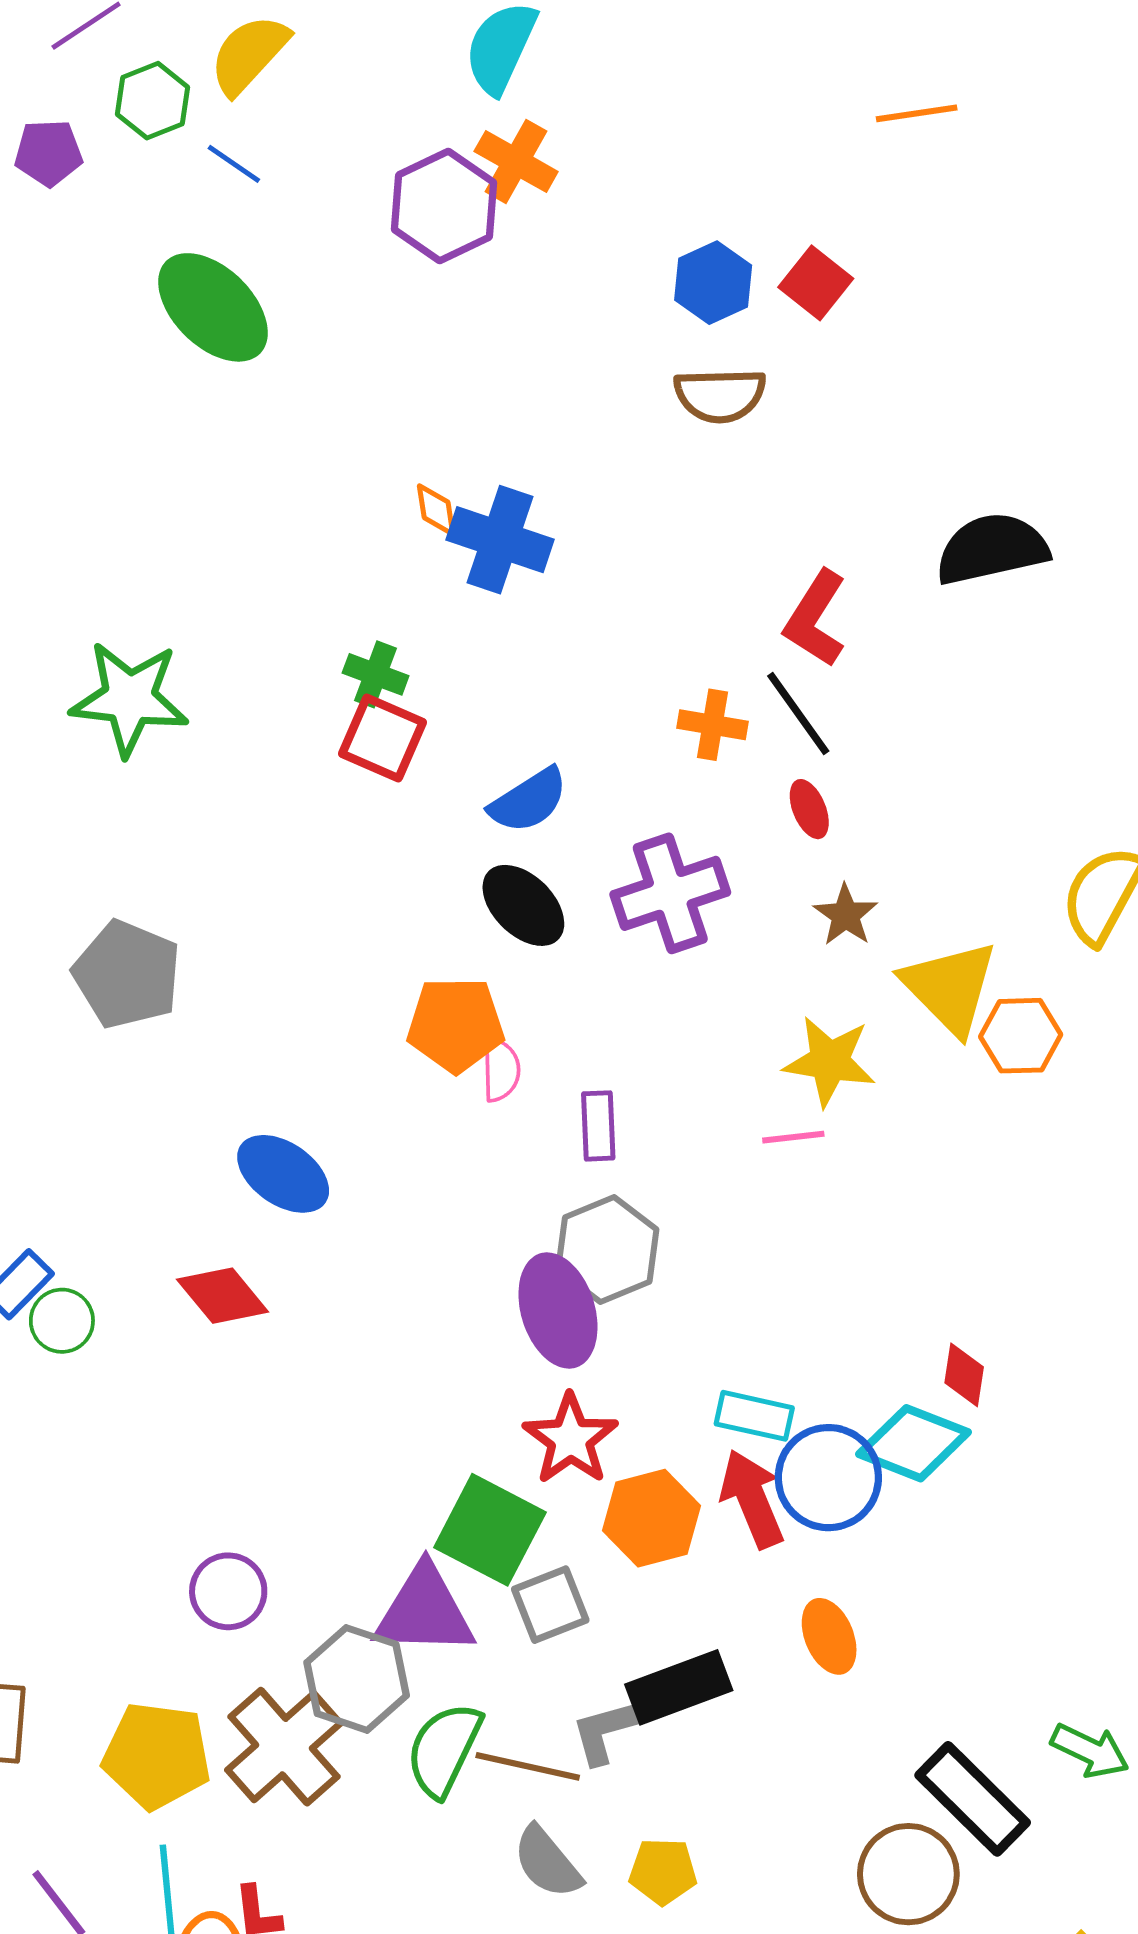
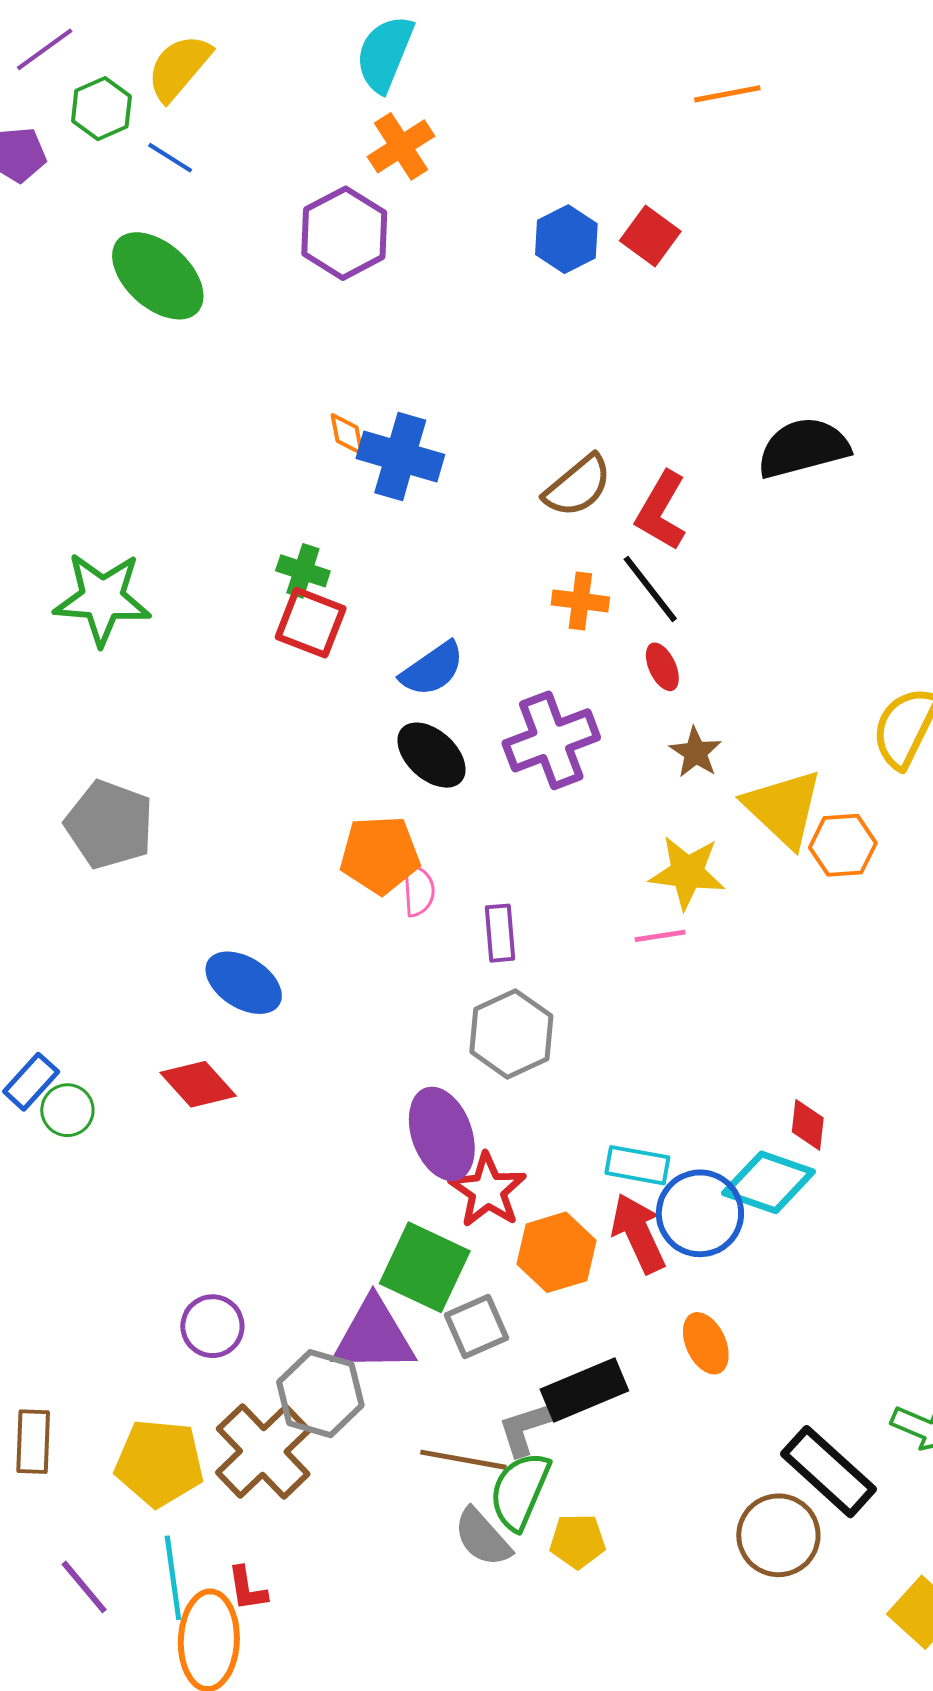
orange cross: (516, 161) -> (401, 146), turned 30
purple hexagon: (444, 206) -> (344, 233), moved
brown semicircle: (720, 395) -> (578, 486), moved, turned -36
purple ellipse: (558, 1311) -> (442, 1134), moved
green semicircle: (444, 1750) -> (520, 1491), moved

